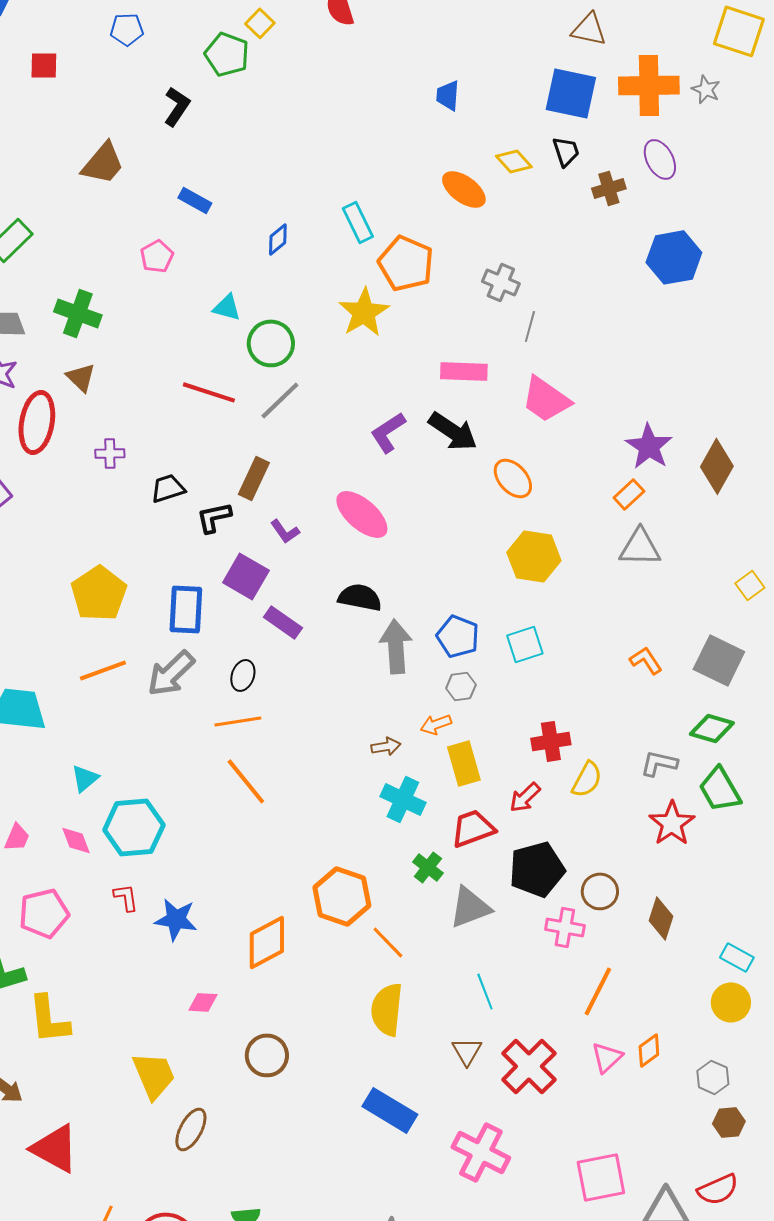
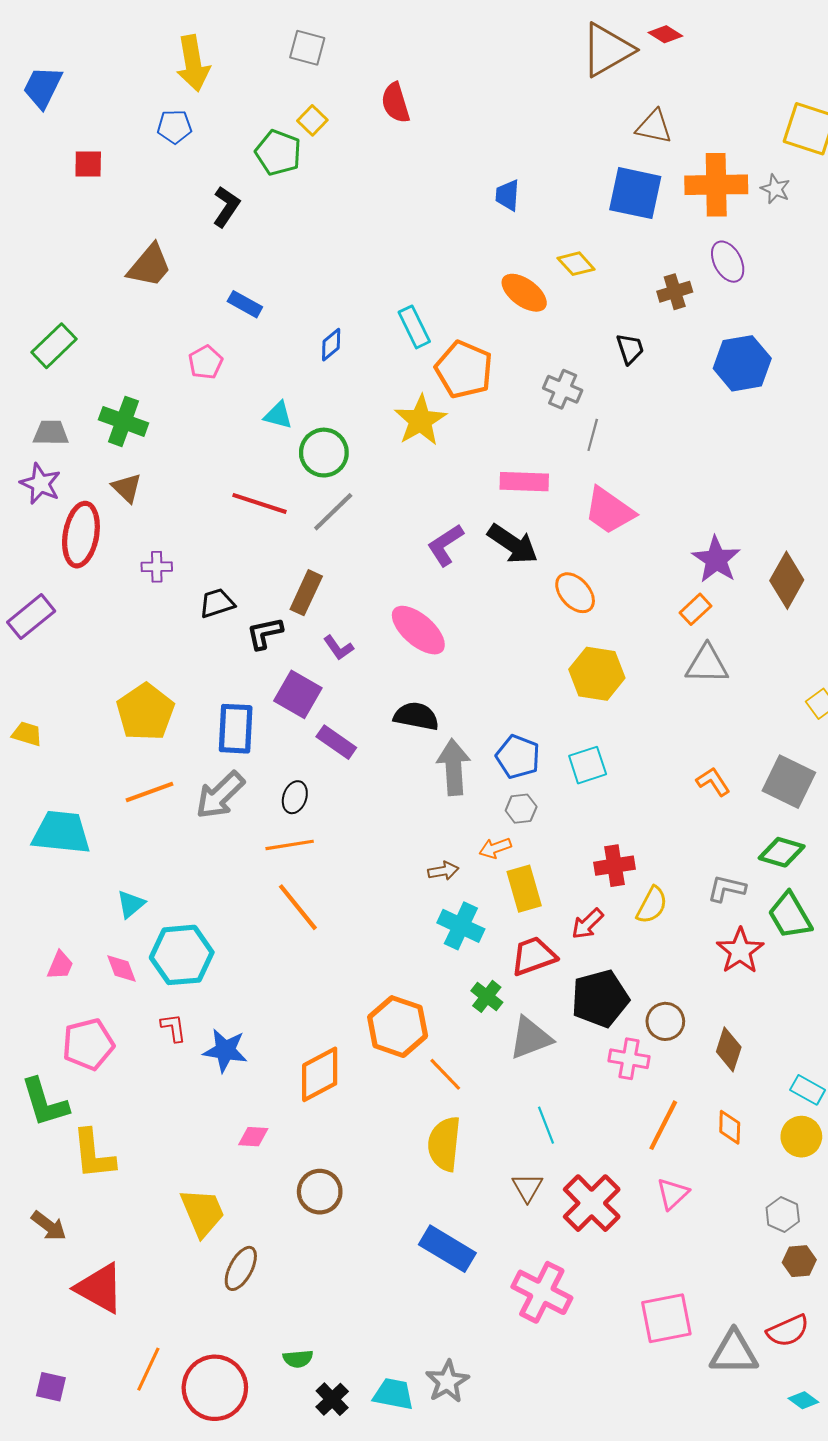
black trapezoid: (566, 151) -> (630, 349), moved
orange diamond: (649, 1050) -> (730, 1127), moved, turned -52

